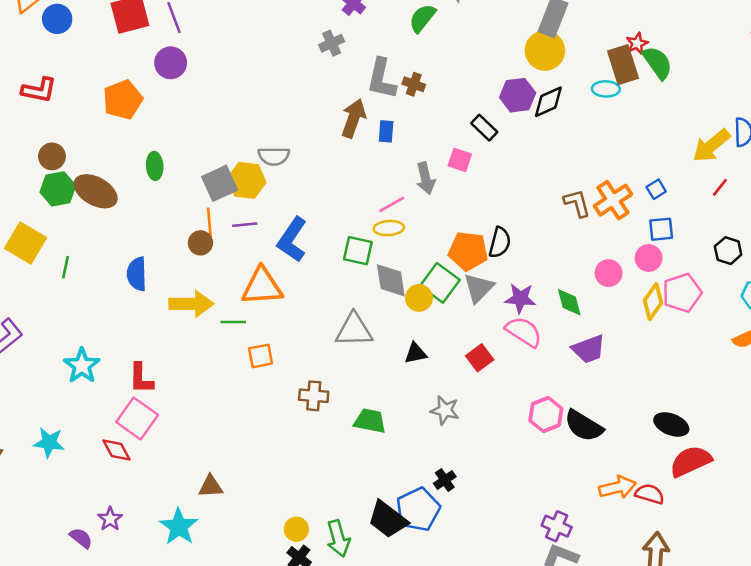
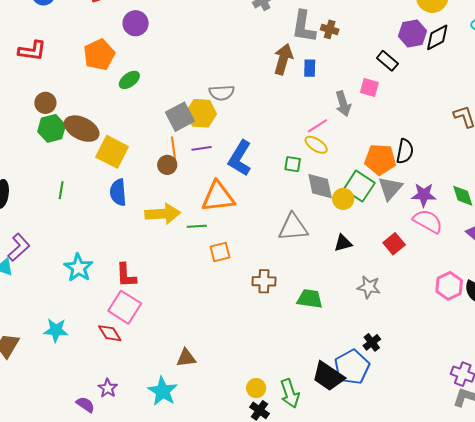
green ellipse: (155, 166) -> (129, 80), moved, turned 60
yellow ellipse: (389, 228) -> (316, 145), turned 40
yellow square: (25, 243) -> (112, 152), moved
green square: (358, 251) -> (293, 164), size x0.7

